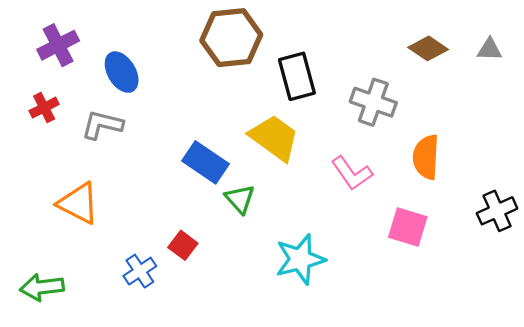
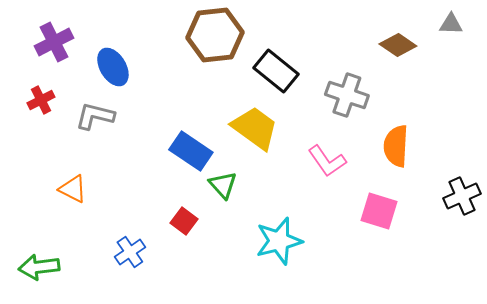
gray triangle: (489, 49) -> (451, 24), moved
black rectangle: (297, 76) -> (276, 71), turned -36
orange triangle: (79, 203) -> (73, 189), size x0.7
red square: (183, 245) -> (184, 221), moved

